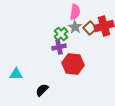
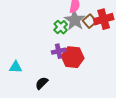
gray star: (75, 27) -> (75, 20), size x1.5
purple cross: (59, 47) -> (59, 51), moved

